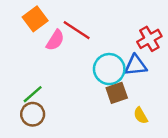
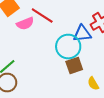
pink semicircle: (55, 40) -> (25, 24), turned 36
blue triangle: (136, 65) -> (82, 34), moved

